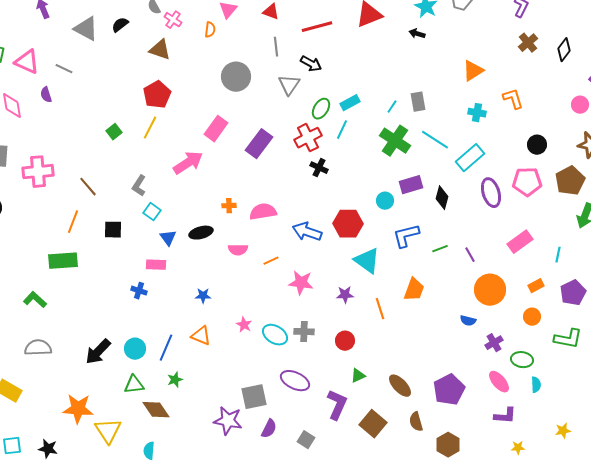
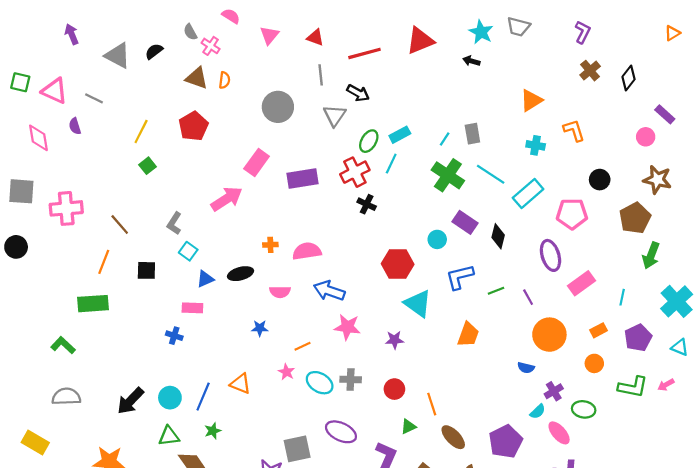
orange semicircle: (210, 30) -> (224, 80), moved
yellow line: (150, 128) -> (141, 131), moved
purple rectangle: (259, 144) -> (303, 179), turned 44
pink pentagon: (527, 182) -> (572, 214), moved
purple rectangle: (411, 185) -> (465, 222), turned 50
purple ellipse: (491, 193) -> (550, 255), moved
blue arrow: (307, 232) -> (329, 291), moved
blue triangle: (168, 238) -> (205, 279), turned 42
orange line: (271, 261) -> (303, 346), moved
blue star: (203, 296) -> (260, 328), moved
orange line: (380, 309) -> (432, 404), moved
cyan semicircle: (536, 385) -> (538, 412), moved, turned 49

